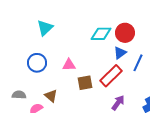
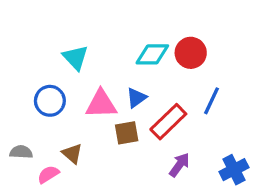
cyan triangle: (45, 28) -> (75, 58), moved, turned -30
blue triangle: (120, 53) -> (136, 98), moved
pink triangle: (69, 65) -> (101, 104), size x1.5

